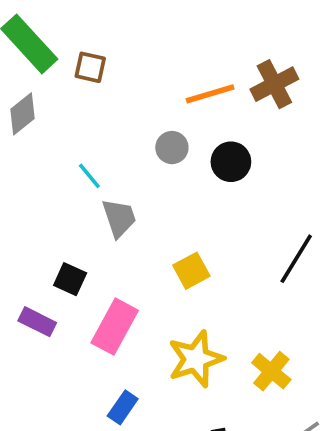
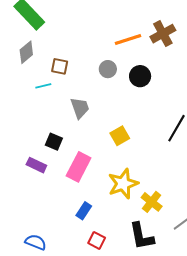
brown square: (90, 67) -> (60, 66), moved
cyan line: (89, 176) -> (43, 86), moved, turned -63
yellow cross: (271, 371) -> (152, 202), moved

